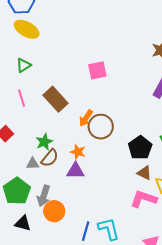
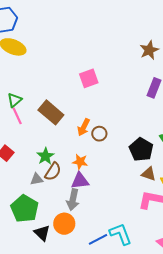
green triangle: (24, 65) -> (15, 100), moved
brown circle: (101, 127) -> (99, 134), size x0.6
gray arrow: (44, 196) -> (73, 200), moved
black triangle: (23, 223) -> (42, 233), moved, turned 36
blue line: (86, 231) -> (98, 239), turned 54

